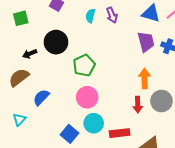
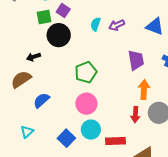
purple arrow: (112, 15) -> (117, 25), turned 84
green square: (21, 18) -> (44, 17), moved
black circle: (56, 42) -> (59, 35), moved
purple trapezoid: (146, 42) -> (136, 60), moved
cyan triangle: (19, 119) -> (27, 132), moved

